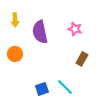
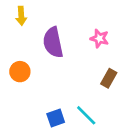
yellow arrow: (15, 20) -> (21, 16), moved

